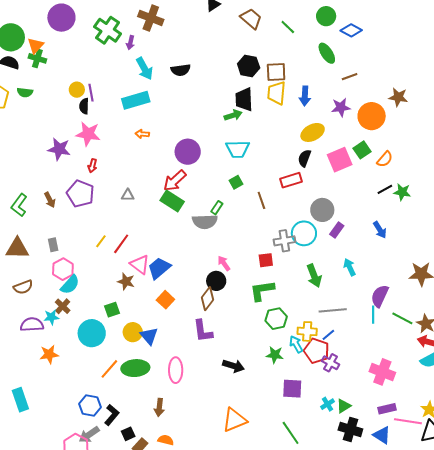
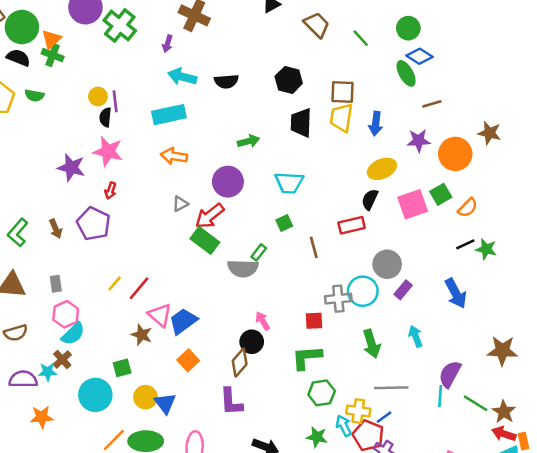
green cross: (108, 30) -> (120, 25), moved
blue diamond: (351, 30) -> (419, 56), moved
black hexagon: (249, 66) -> (289, 80), moved
cyan arrow: (144, 69) -> (182, 77), turned 130
green arrow: (233, 115) -> (249, 141), moved
orange arrow: (142, 134) -> (174, 156), size x1.5
gray triangle: (128, 195) -> (180, 204), moved, turned -32
blue arrow: (380, 230) -> (456, 293), size x1.4

